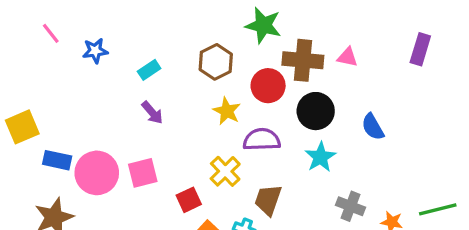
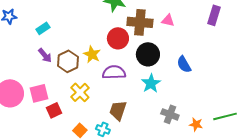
brown hexagon: (216, 62) -> (68, 61), moved
yellow cross: (225, 171) -> (80, 92), moved
red square: (189, 200) -> (54, 110), moved

